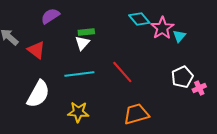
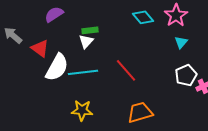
pink star: (162, 28) -> (176, 15), moved
cyan triangle: (179, 36) -> (181, 42), moved
white semicircle: (38, 94) -> (57, 67), moved

